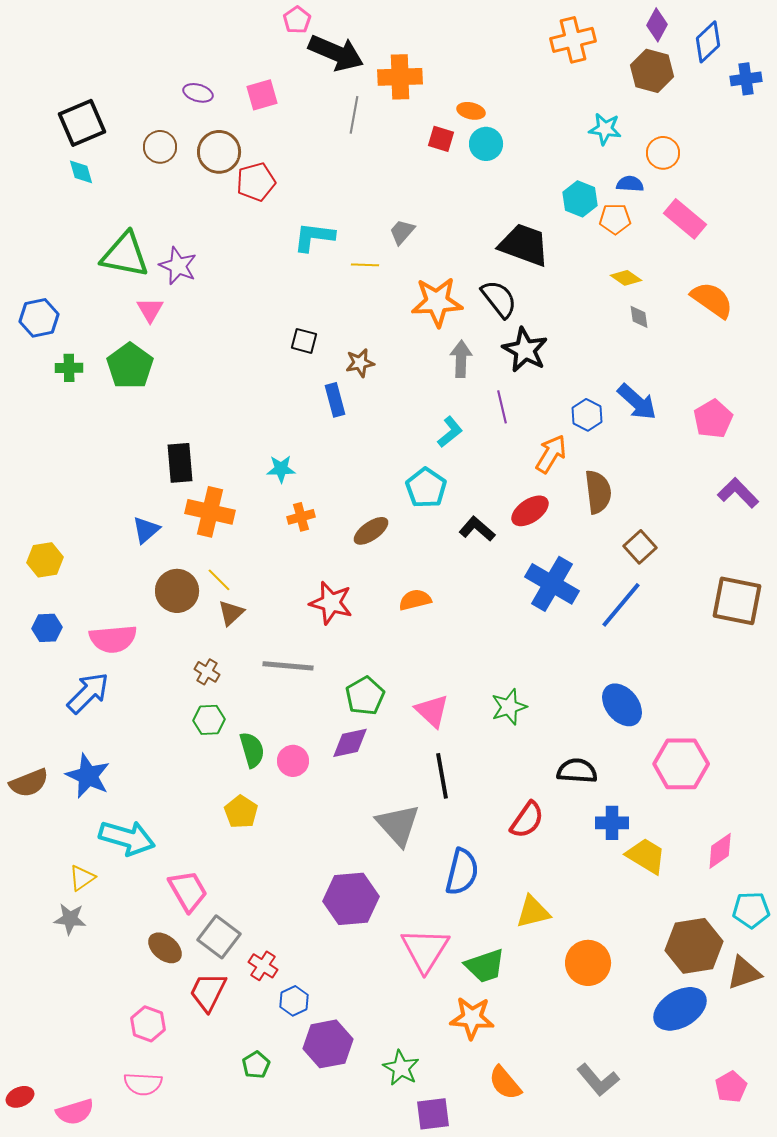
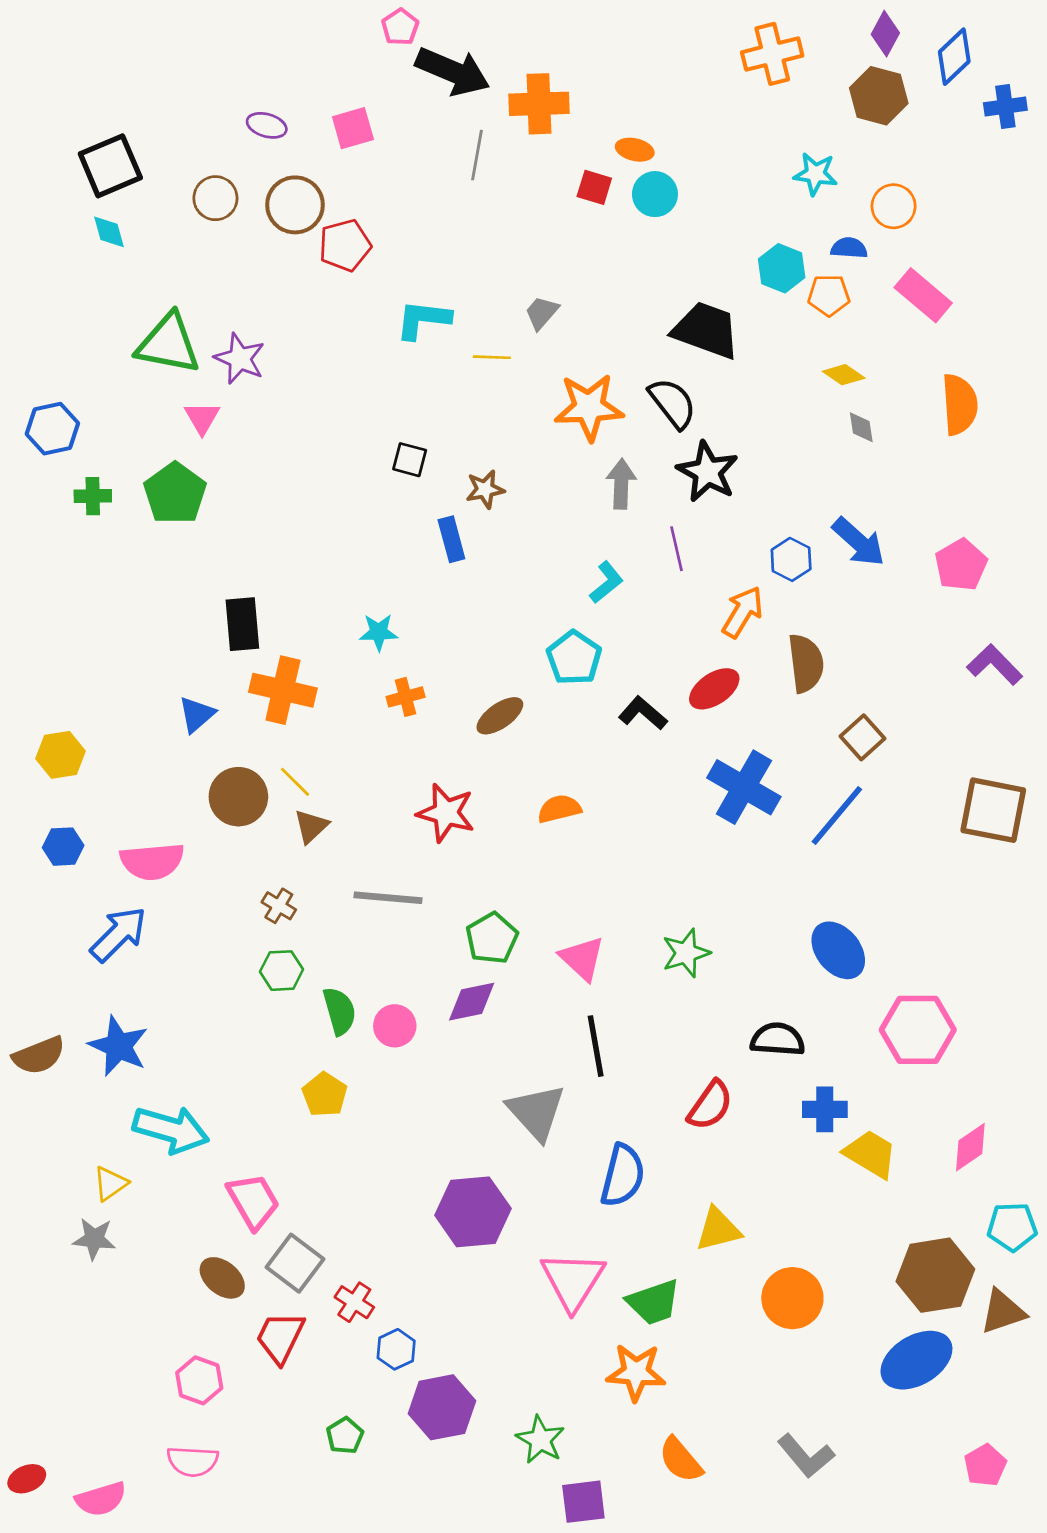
orange semicircle: (712, 300) -> (960, 404), turned 51

